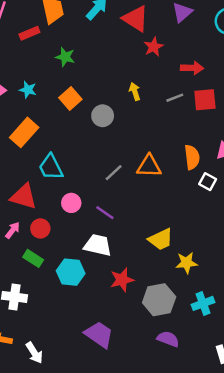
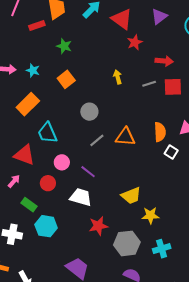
gray circle: (103, 116) -> (89, 112), moved
red circle: (40, 228) -> (48, 183), moved
cyan hexagon: (71, 272) -> (46, 226), moved

